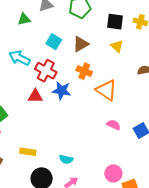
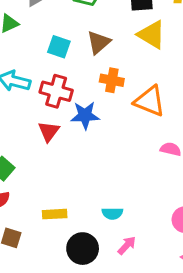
yellow triangle: (117, 46) -> (152, 35), size x1.5
red triangle: (35, 96) -> (49, 131), turned -42

